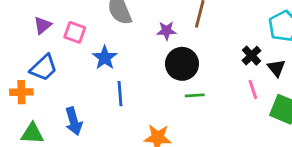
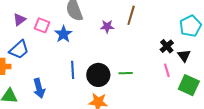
blue star: (105, 58) -> (63, 34), moved
black circle: (182, 64) -> (98, 75), moved

